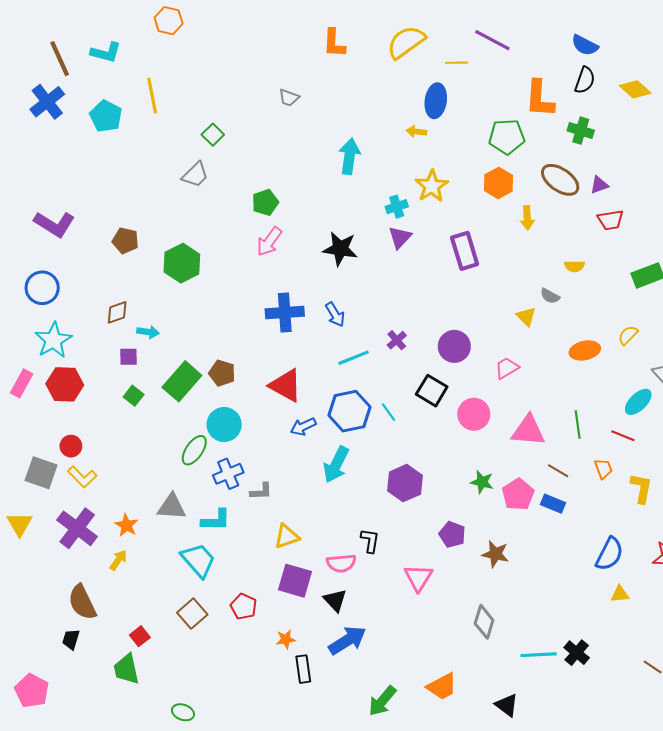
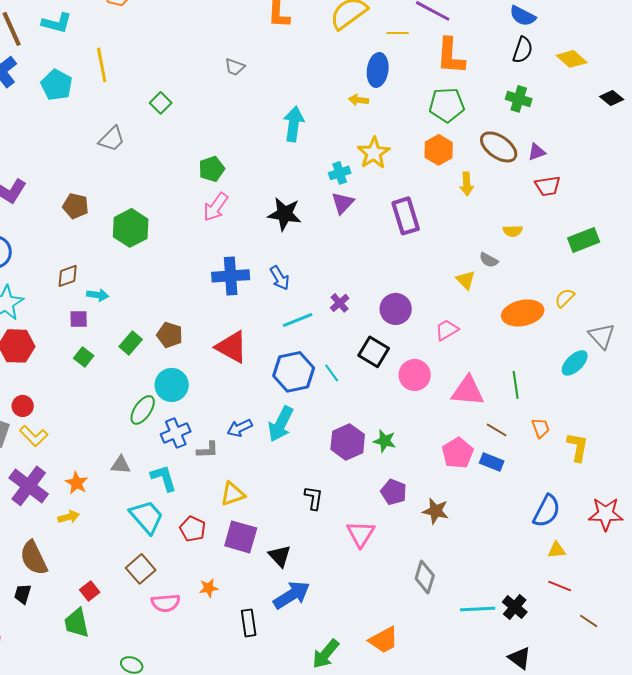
orange L-shape: (540, 99) -> (451, 56), moved
gray trapezoid: (195, 175) -> (112, 139), moved
orange ellipse: (585, 350) -> (523, 313), size x1.4
green rectangle: (182, 381) -> (131, 343), size x0.6
blue arrow: (303, 427) -> (240, 428), moved
red line: (623, 436) -> (560, 586), moved
green star: (482, 482) -> (385, 441), moved
gray triangle: (172, 507) -> (121, 465), size x0.7
cyan L-shape: (216, 520) -> (164, 478), turned -108
yellow arrow: (118, 560) -> (69, 517), turned 40
pink semicircle: (341, 563) -> (166, 603), moved
red pentagon: (244, 606) -> (193, 529), moved
orange star: (286, 639) -> (209, 588), moved
black triangle: (507, 705) -> (520, 658), moved

